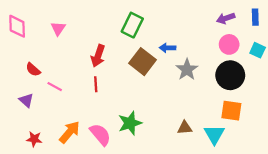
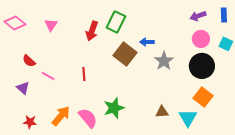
pink diamond: (17, 26) -> (15, 23), turned -50
red arrow: (98, 56) -> (92, 31), moved
orange square: (231, 111) -> (203, 97), turned 30

